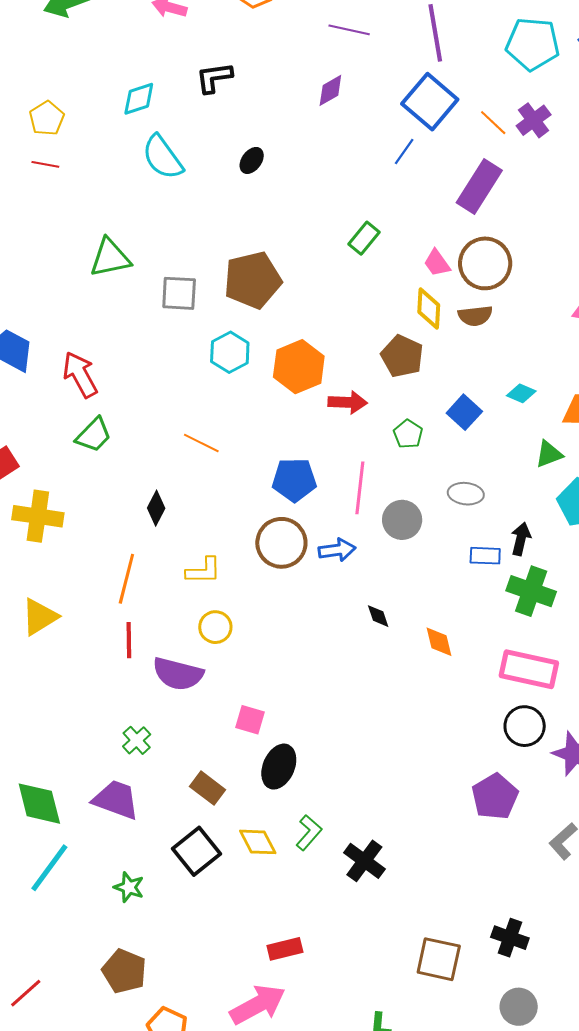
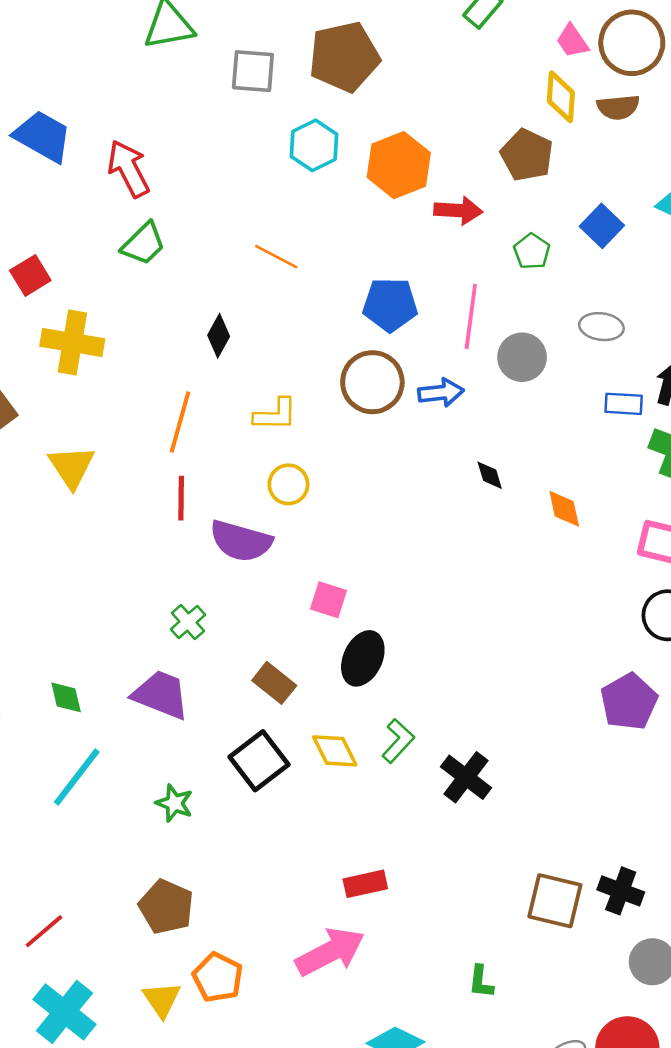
yellow triangle: (40, 617) -> (72, 467), turned -33
green diamond: (39, 804) -> (66, 697), size x0.6
black cross: (510, 938) -> (621, 891), moved

